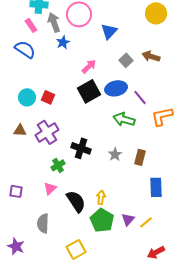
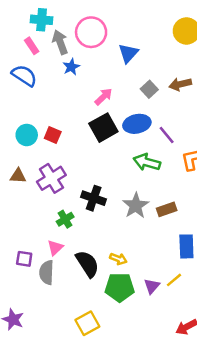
brown arrow: (151, 56) -> (180, 84), turned -30
gray star: (115, 154) -> (136, 206), size x1.5
brown rectangle: (140, 157) -> (167, 209), turned 56
purple square: (16, 191) -> (24, 259), moved
yellow arrow: (101, 197) -> (118, 259), turned 104
green pentagon: (102, 220) -> (120, 287), turned -30
yellow line: (146, 222) -> (174, 280), moved
gray semicircle: (43, 223) -> (46, 272), moved

